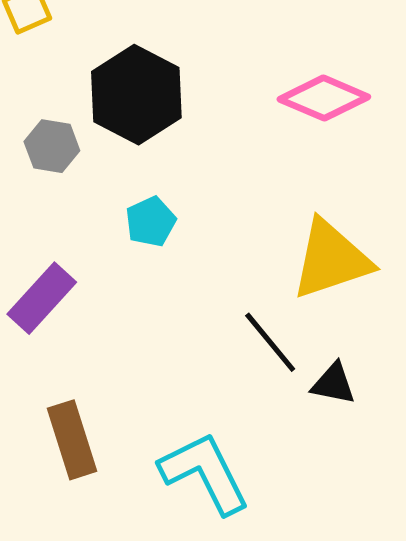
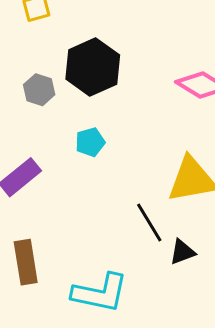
black triangle: (333, 384) -> (182, 252), turned -40
cyan L-shape: (205, 473) -> (100, 293), turned 120

